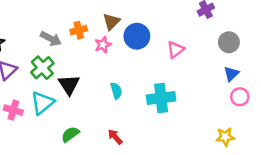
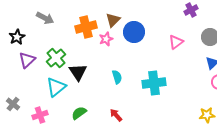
orange cross: (79, 30) -> (86, 27), size x1.5
gray arrow: (51, 39) -> (45, 18), moved
pink triangle: (176, 50) -> (176, 42), moved
pink cross: (13, 110) -> (40, 115), moved, turned -35

